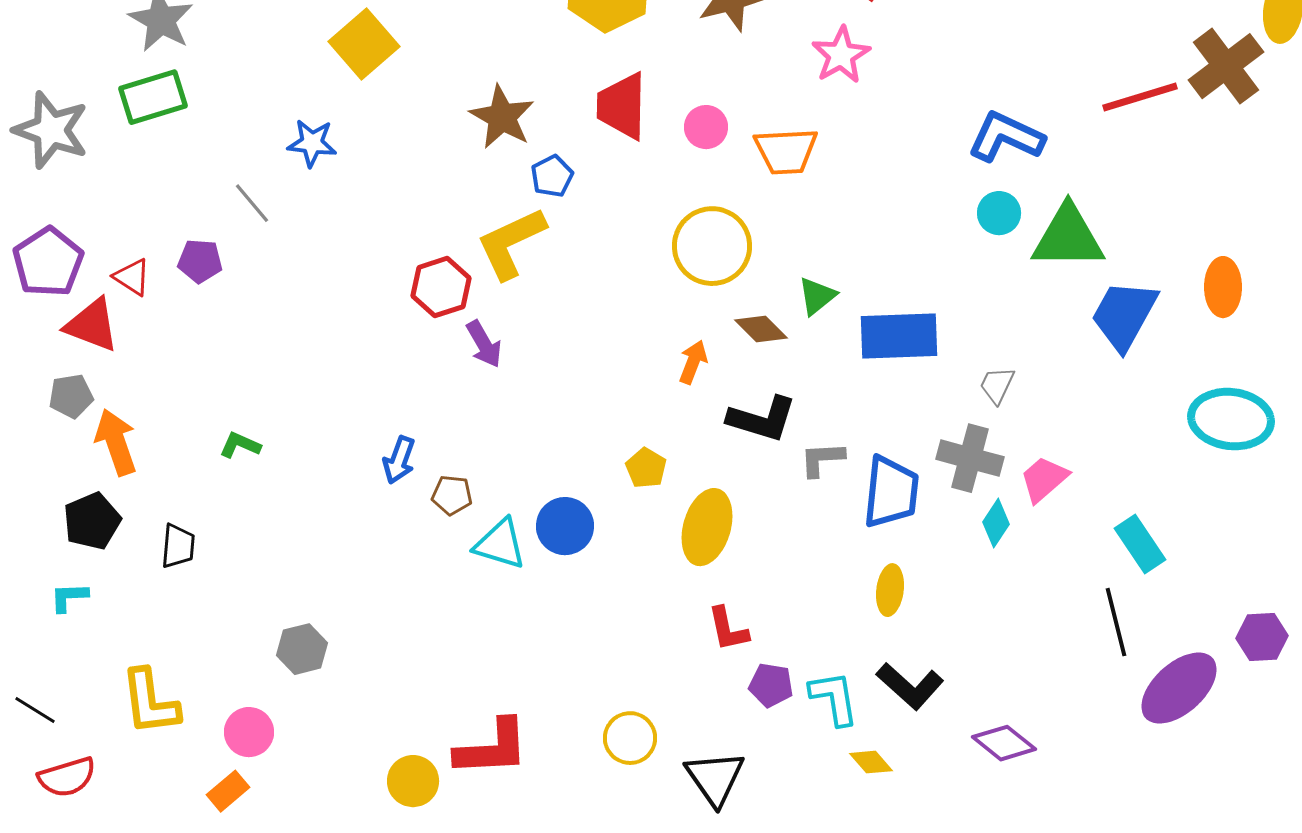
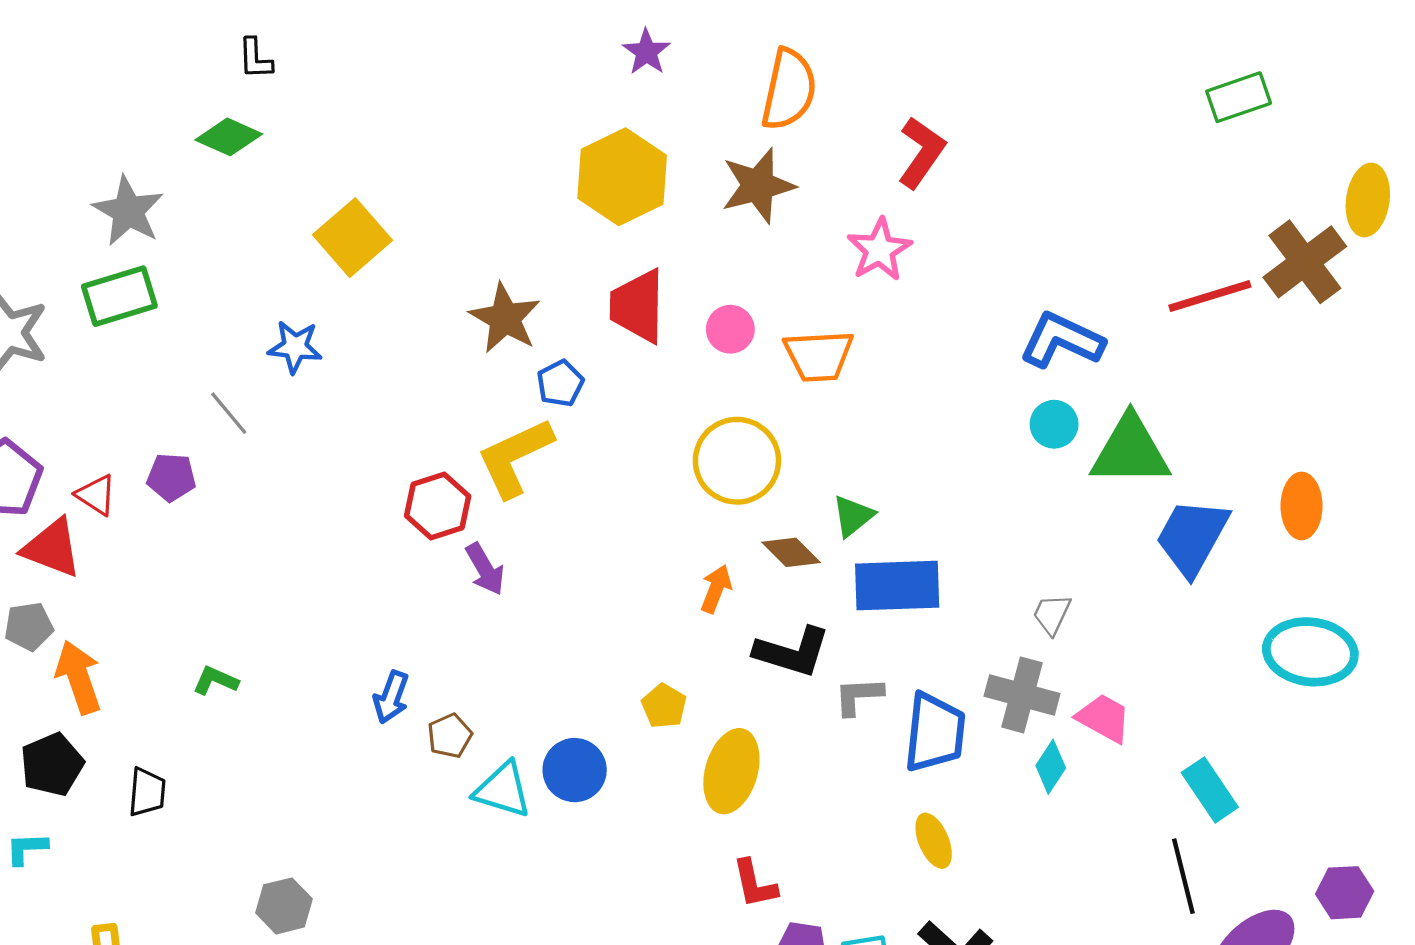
blue rectangle: (899, 336) -> (897, 586), moved
pink trapezoid: (1044, 479) -> (1104, 718), turned 70
brown pentagon: (452, 495) -> (450, 736), turned -30
yellow ellipse: (890, 590) -> (934, 841), turned -30

